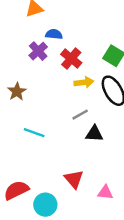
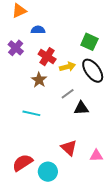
purple cross: (38, 51) -> (16, 48), moved
red cross: (71, 58) -> (47, 57), moved
brown star: (17, 92) -> (39, 80), moved

